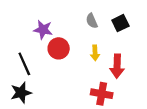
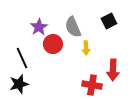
gray semicircle: (92, 21) -> (73, 27), moved, size x1.5
purple star: (43, 30) -> (39, 27), turned 30
red arrow: (117, 66) -> (113, 70), moved

